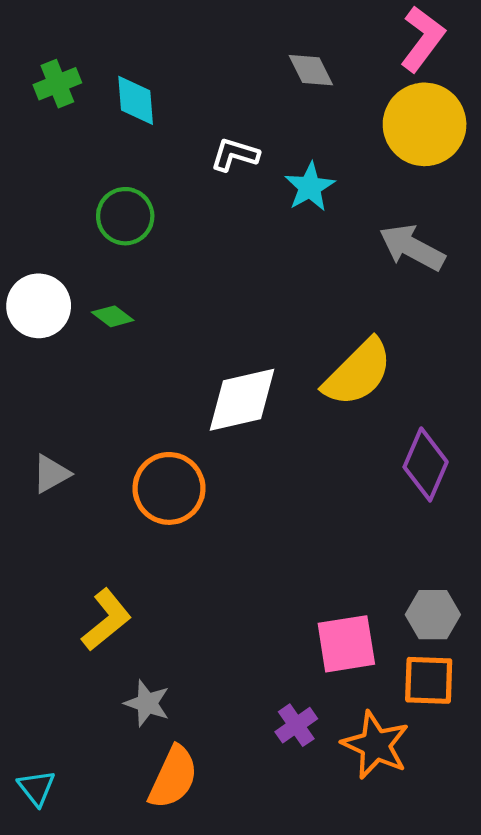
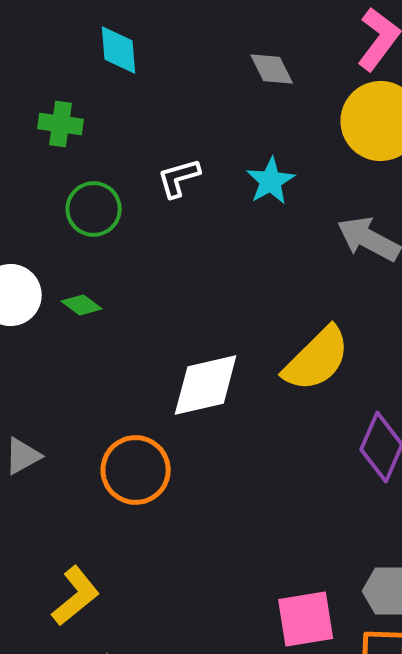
green cross: (57, 84) -> (61, 124), moved, turned 30
cyan diamond: (136, 100) -> (119, 50), moved
white L-shape: (235, 155) -> (179, 178), moved, turned -33

